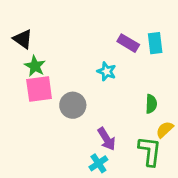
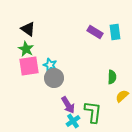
black triangle: (23, 39) -> (28, 29), moved
cyan star: (107, 71) -> (50, 65), moved
purple arrow: (107, 139) -> (68, 105), moved
green L-shape: (150, 151) -> (93, 112), moved

